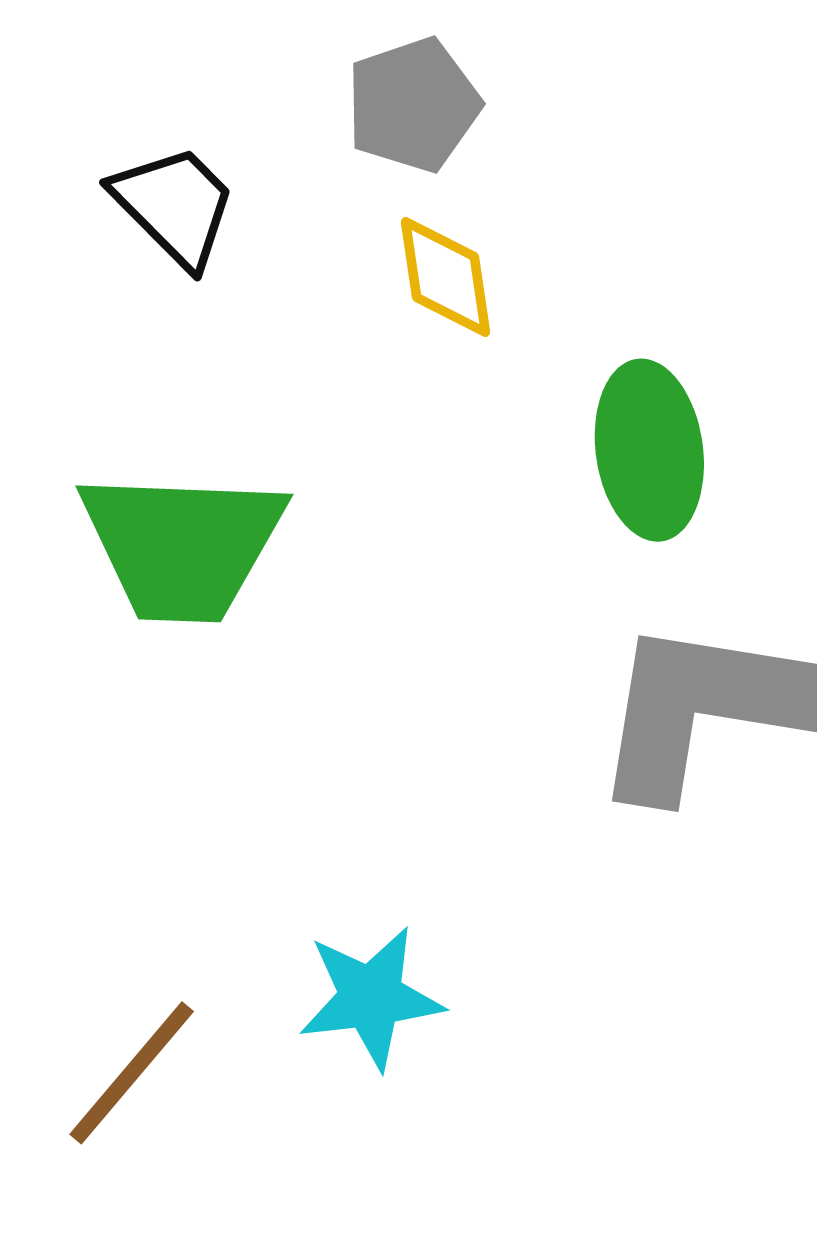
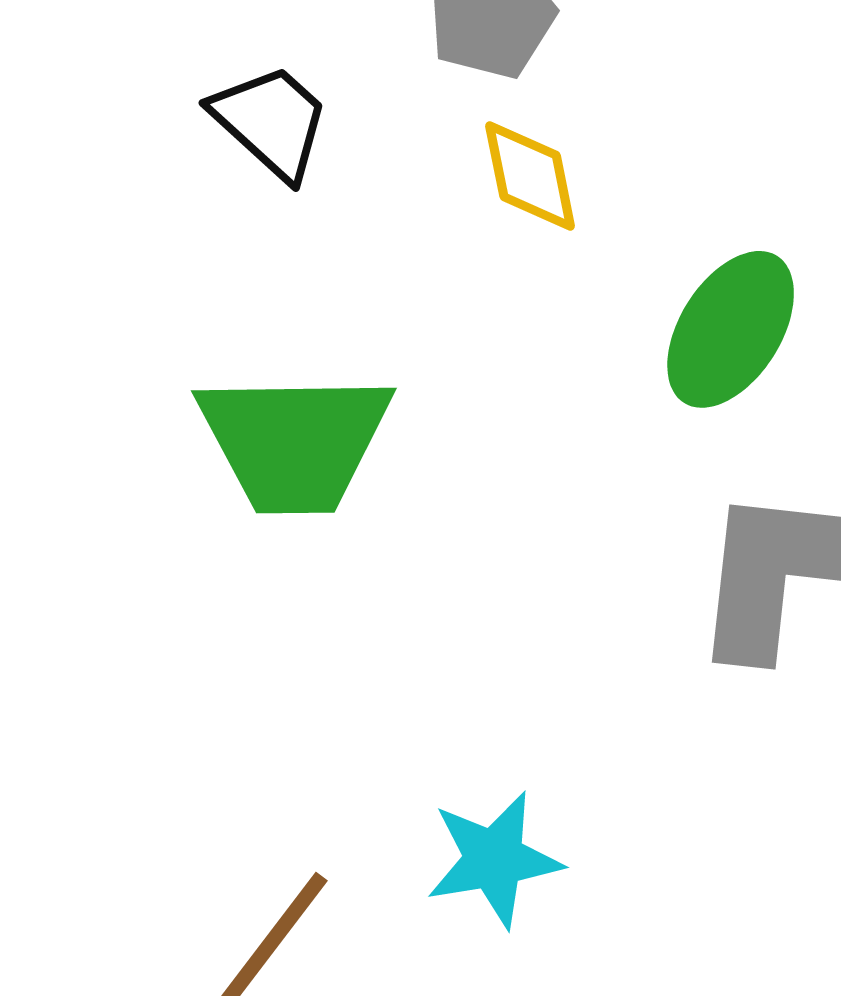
green ellipse: (649, 450) -> (731, 329), turned 43

